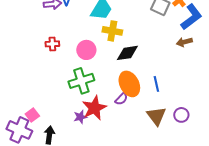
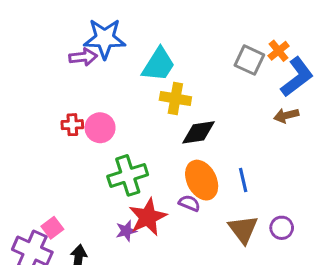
red cross: (52, 44) -> (72, 125), moved
pink circle: (86, 50) -> (100, 128), moved
purple semicircle: (121, 99) -> (189, 203), turned -112

